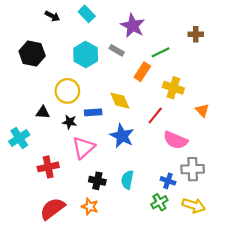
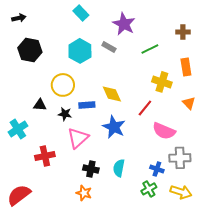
black arrow: (52, 16) -> (19, 18), moved, turned -40
orange rectangle: (142, 72) -> (186, 67), moved, turned -42
red semicircle: (52, 209) -> (19, 195), moved

